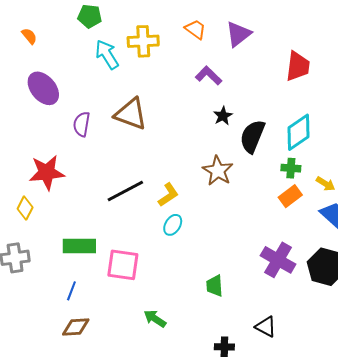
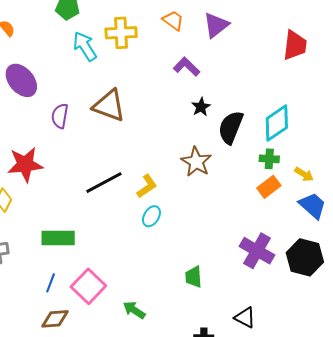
red trapezoid: (298, 66) -> (295, 45), moved
pink square: (123, 265) -> (88, 286), moved, turned 36

